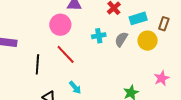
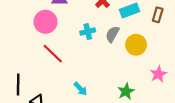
yellow circle: (148, 41) -> (136, 45), moved
black line: (37, 64) -> (18, 84), moved
cyan arrow: (75, 88) -> (80, 89), moved

